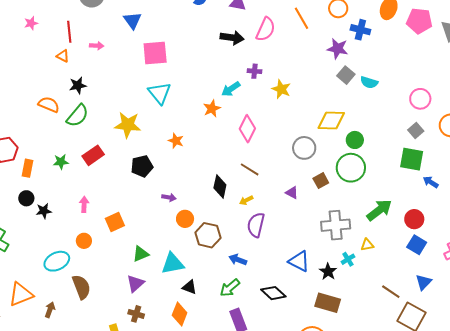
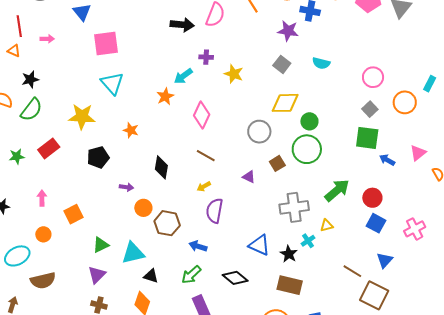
gray square: (346, 75) -> (282, 64), moved
black diamond: (220, 186) -> (161, 167), moved
brown semicircle: (81, 287) -> (43, 281), turned 100

